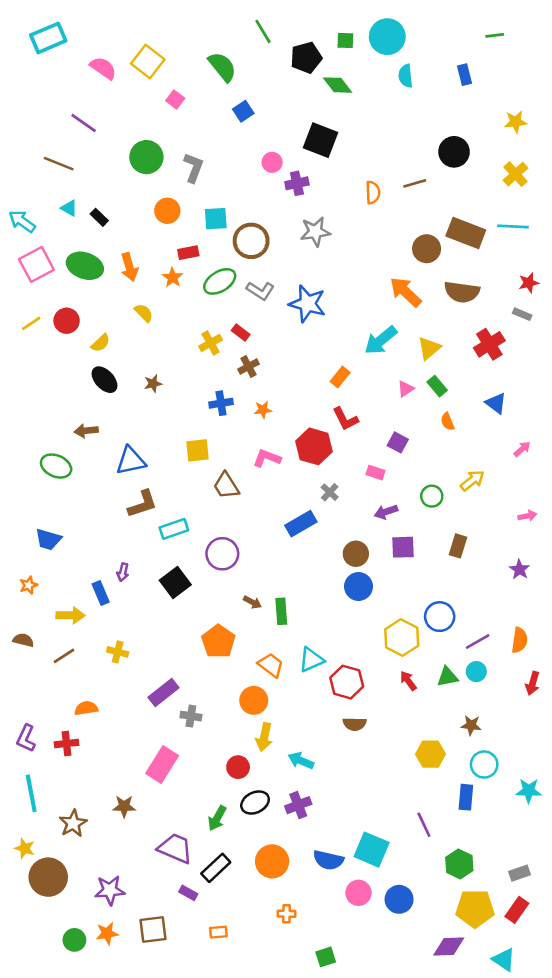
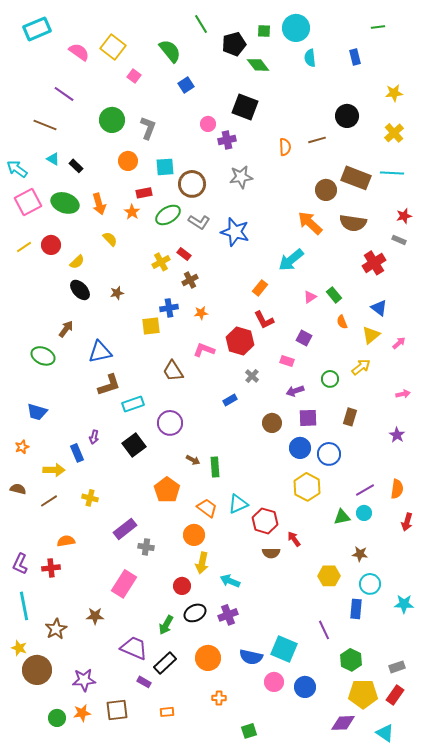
yellow triangle: (429, 348) -> (371, 335), moved
brown arrow: (86, 431) -> (66, 329), turned 132
yellow square: (197, 450) -> (151, 326), moved
blue rectangle: (301, 524) -> (230, 400), size x0.6
blue circle: (358, 586) -> (300, 448), moved
blue circle: (440, 617) -> (329, 454), moved
red arrow: (408, 681) -> (294, 539), moved

